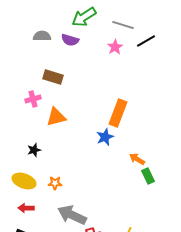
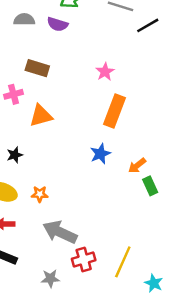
pink star: (115, 47) -> (105, 72), moved
blue star: (105, 137) -> (100, 154), moved
orange arrow: (137, 159) -> (137, 166), turned -70

